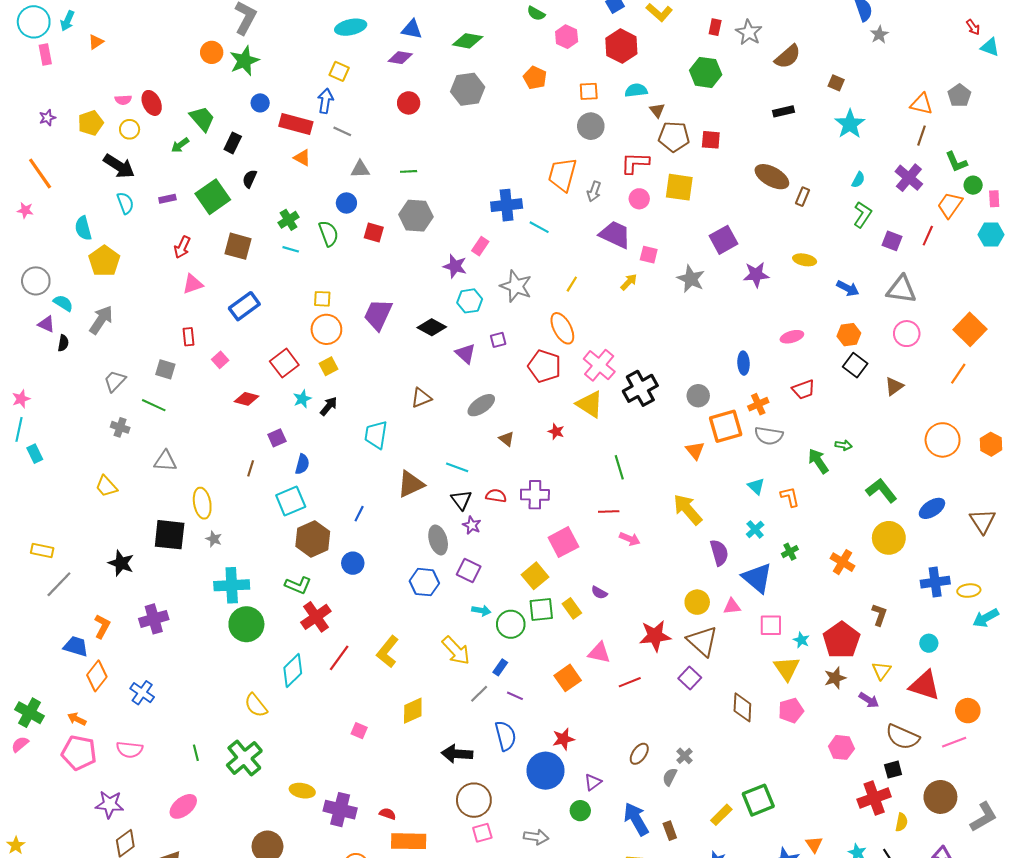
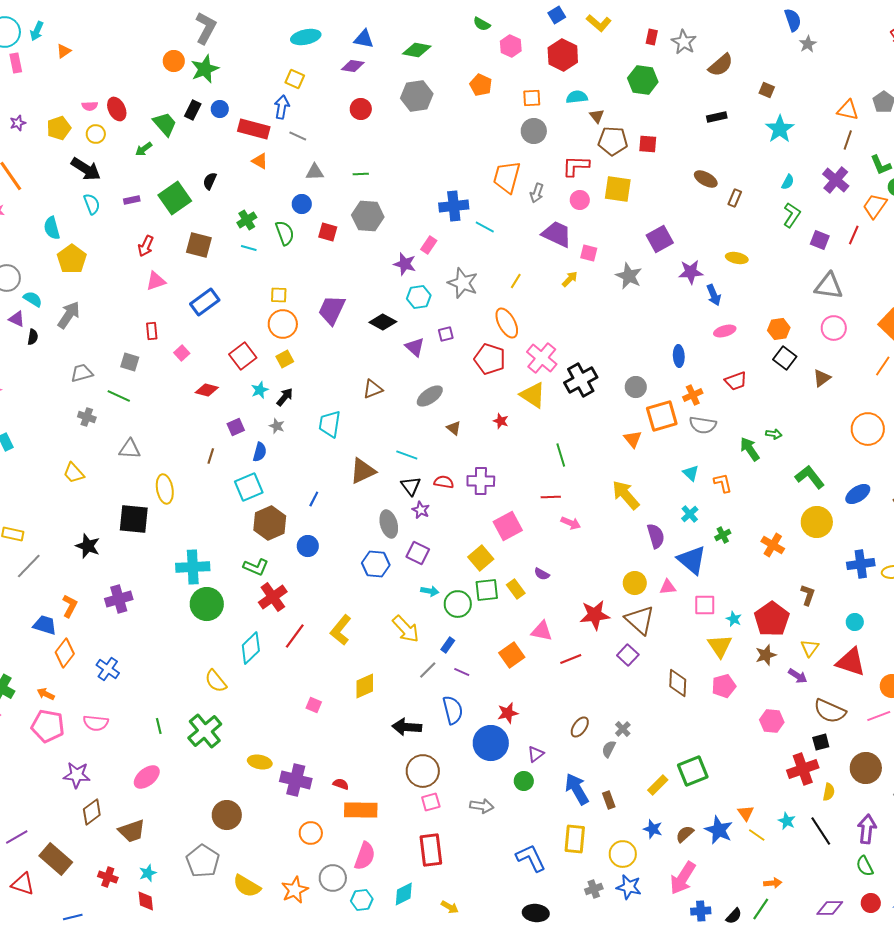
black rectangle: (233, 143) -> (193, 110), moved
brown ellipse: (772, 177) -> (706, 179), size x0.7
blue arrow: (848, 288) -> (714, 295), moved, turned 40
gray trapezoid: (115, 381) -> (82, 373), turned 30
gray star: (214, 539) -> (277, 426), moved

